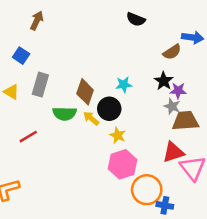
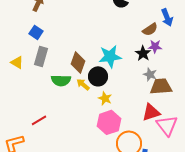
blue arrow: (193, 37) -> (167, 17), turned 60
blue square: (21, 56) -> (36, 32), moved
cyan star: (124, 85) -> (110, 56), size x1.6
purple star: (178, 91) -> (155, 46), moved
red line: (28, 137) -> (39, 120), moved

